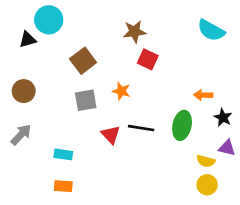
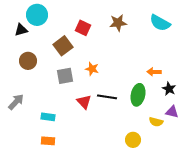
brown star: (135, 32) -> (118, 23), moved
red square: (148, 59) -> (83, 28), moved
brown circle: (24, 91) -> (28, 61), moved
yellow circle: (207, 185) -> (133, 140), moved

